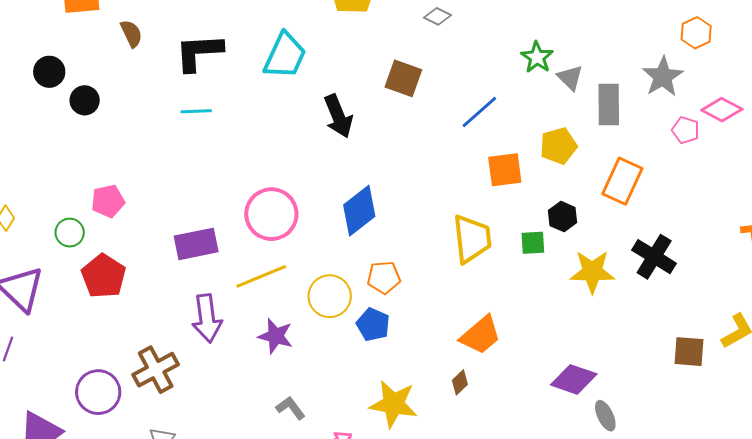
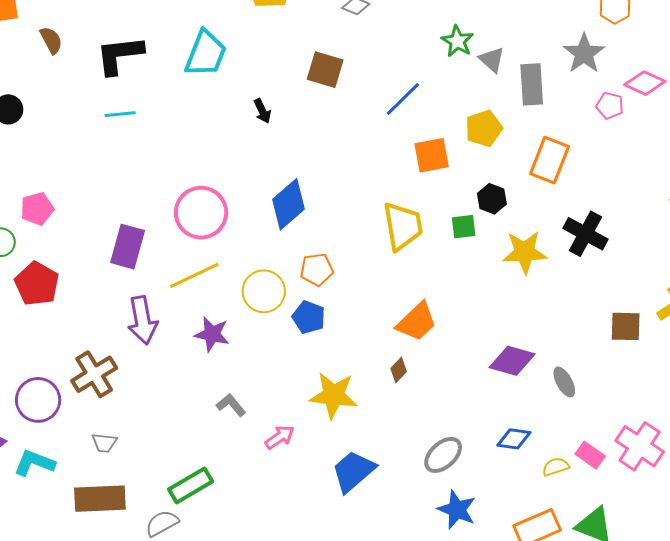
black arrow: (338, 116) -> (262, 111), size x0.6
purple rectangle: (196, 244) -> (128, 247), turned -60
gray ellipse: (605, 416) -> (564, 382), moved

